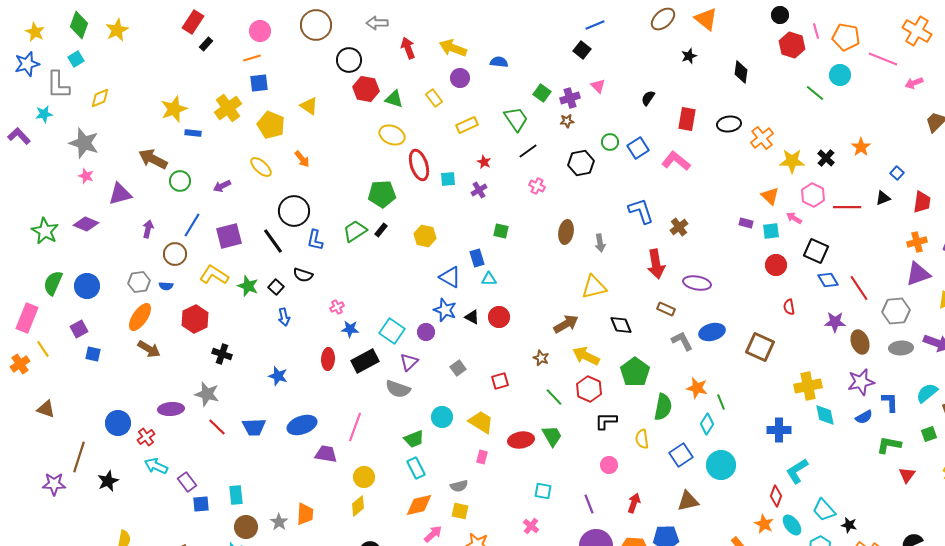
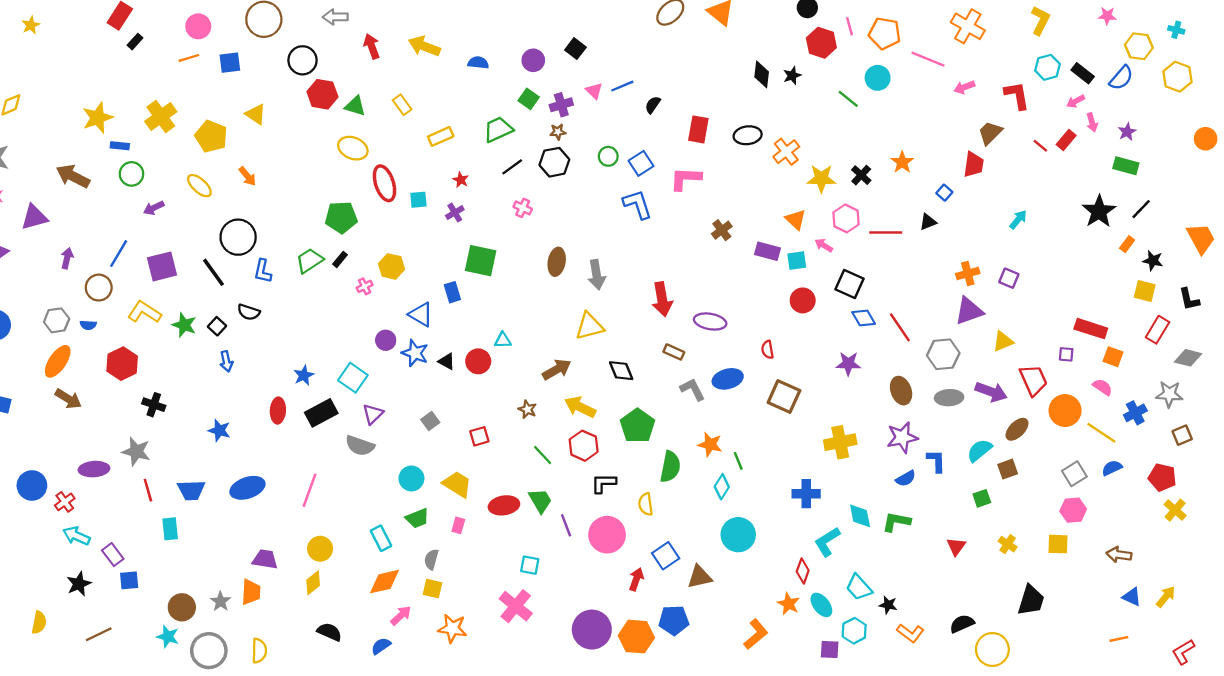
blue line: (595, 25) -> (622, 86), moved
yellow star: (117, 30) -> (31, 25), size x0.7
black star: (689, 56) -> (792, 76), moved
purple circle: (460, 78) -> (533, 60), moved
blue square: (259, 83) -> (230, 63), moved
green trapezoid: (516, 119) -> (498, 129), turned -80
pink L-shape: (676, 161) -> (686, 179), turned -36
black hexagon: (581, 163) -> (554, 162), moved
green circle: (180, 181) -> (131, 174), moved
red trapezoid: (922, 202) -> (974, 165), moved
blue L-shape: (641, 211) -> (637, 204), moved
purple rectangle: (746, 223) -> (768, 251), size x1.5
brown cross: (679, 227) -> (722, 230), moved
green square: (501, 231) -> (481, 261), size x1.8
gray arrow: (600, 243) -> (597, 275), size x1.4
cyan triangle: (489, 279) -> (503, 340), moved
pink cross: (337, 307) -> (365, 286), moved
red semicircle: (789, 307) -> (768, 350), moved
purple star: (835, 322) -> (848, 364), moved
blue star: (350, 329) -> (304, 375), turned -30
purple circle: (426, 332) -> (386, 340), moved
cyan diamond: (825, 415) -> (860, 516), moved
red line: (217, 427) -> (148, 490), turned 30
green trapezoid: (414, 439) -> (417, 518), moved
green L-shape: (889, 445) -> (896, 522), moved
purple trapezoid: (326, 454) -> (265, 559), moved
blue square: (681, 455) -> (666, 556), moved
pink circle: (609, 465) -> (607, 535), size x1.8
black star: (108, 481) -> (79, 584), moved
gray semicircle: (459, 486) -> (431, 559), turned 120
cyan rectangle: (236, 495) -> (170, 529), moved
purple line: (589, 504) -> (566, 525), moved
pink cross: (531, 526) -> (516, 606), size x1.8

